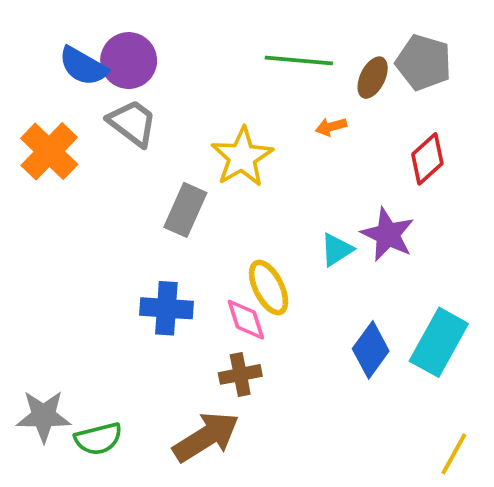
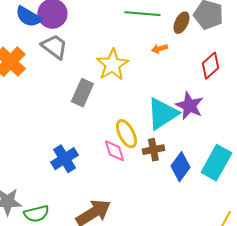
cyan triangle: (337, 250) -> (162, 114), size x1.8
blue cross: (166, 308) -> (64, 159), moved, turned -36
brown cross: (240, 374) -> (153, 150), moved

